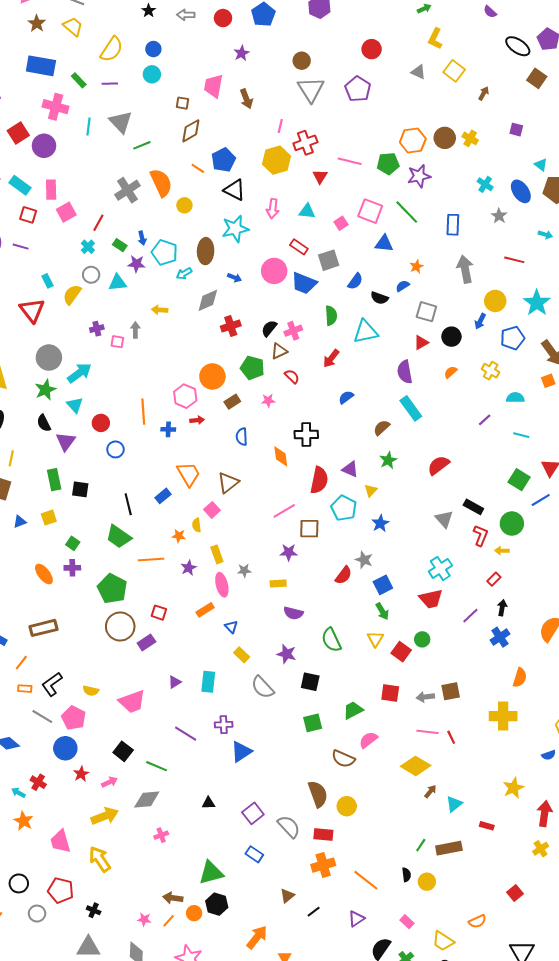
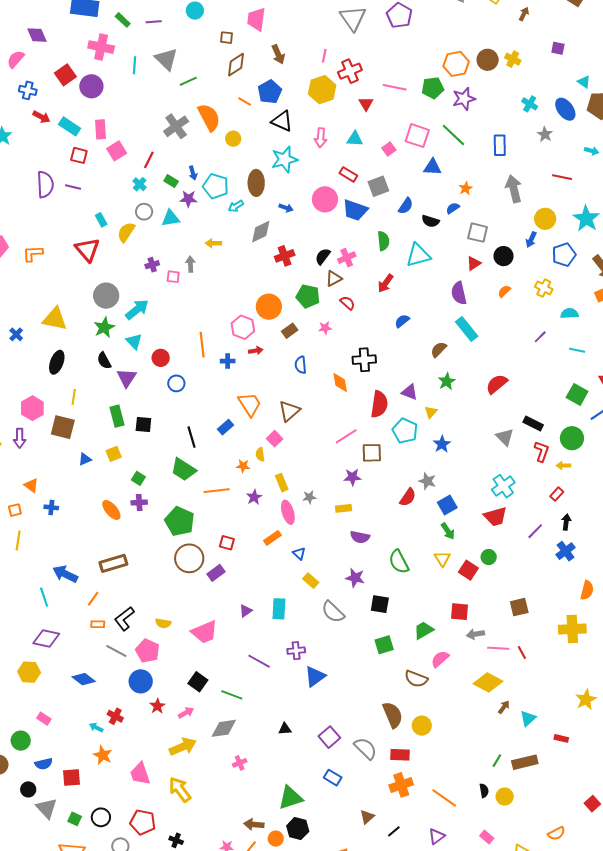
brown arrow: (246, 99) -> (278, 54), moved
gray arrow: (425, 697) -> (475, 634), moved

